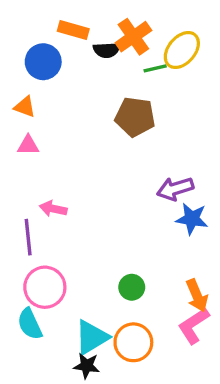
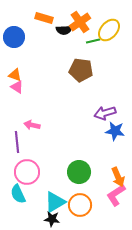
blue circle: (43, 62) -> (14, 37), moved
orange triangle: (25, 107) -> (15, 75), moved
pink triangle: (28, 145) -> (17, 87), turned 32
green circle: (132, 287) -> (79, 172), size x1.5

